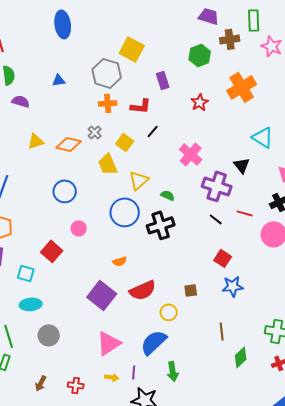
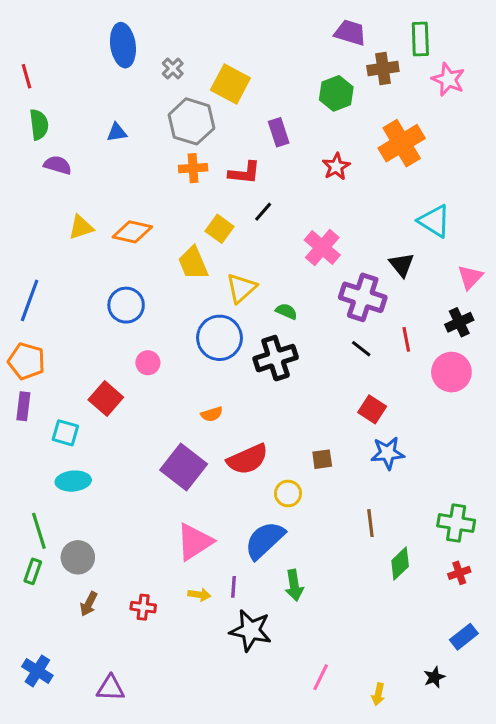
gray cross: (95, 132) -> (173, 68), moved
red line: (245, 213) -> (406, 339), turned 63
gray circle: (49, 335) -> (78, 557), moved

